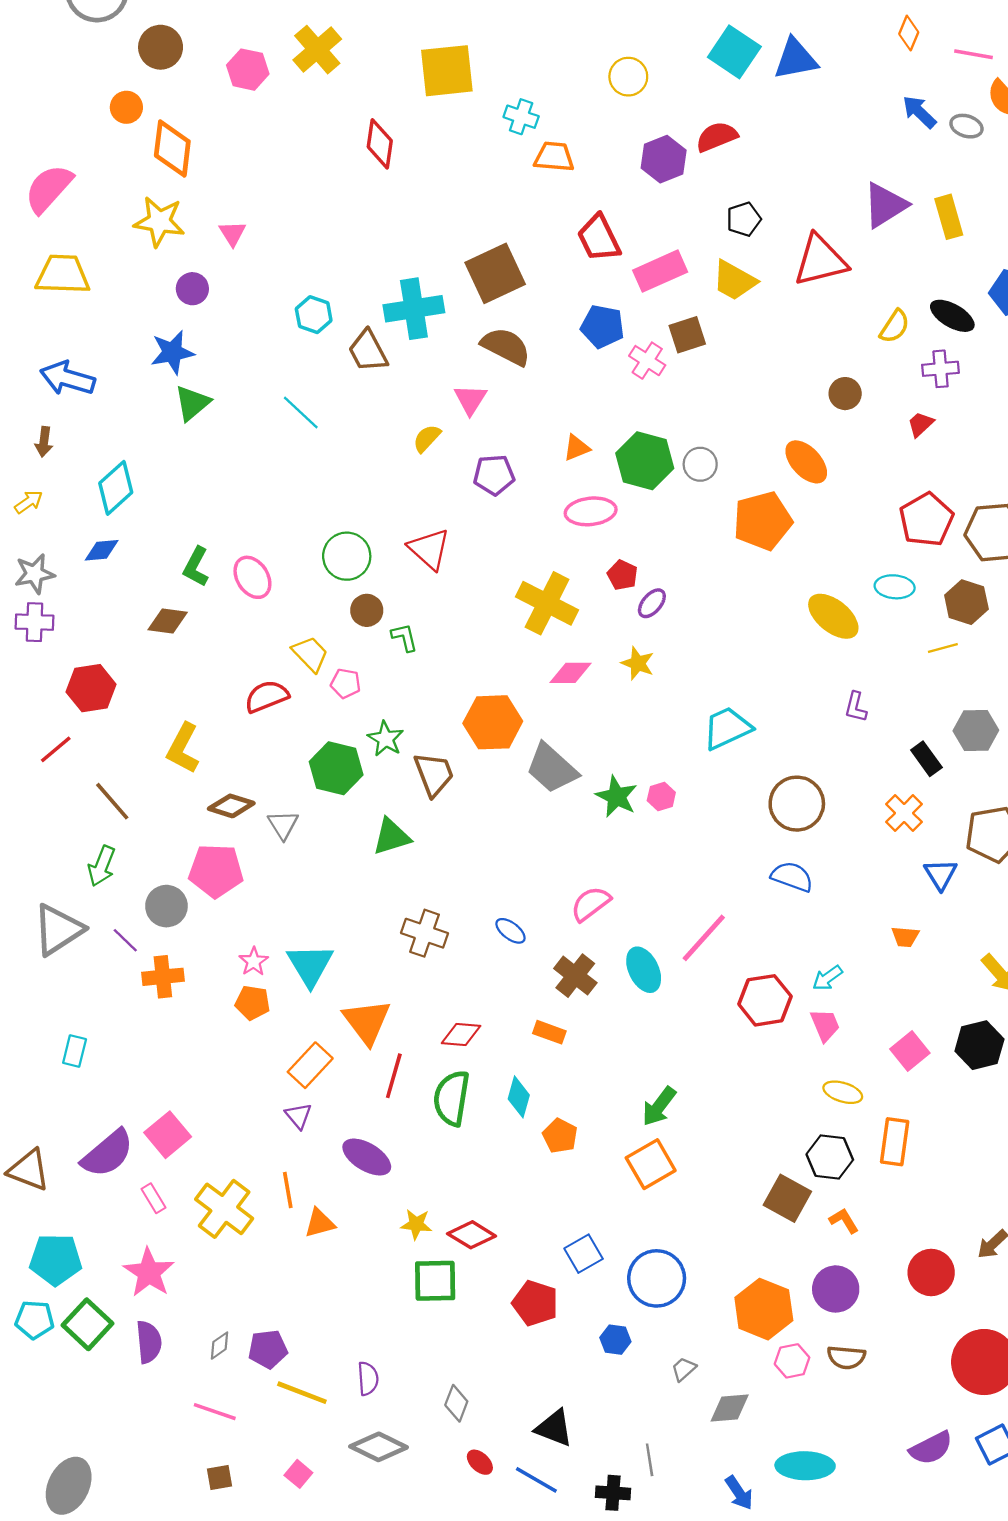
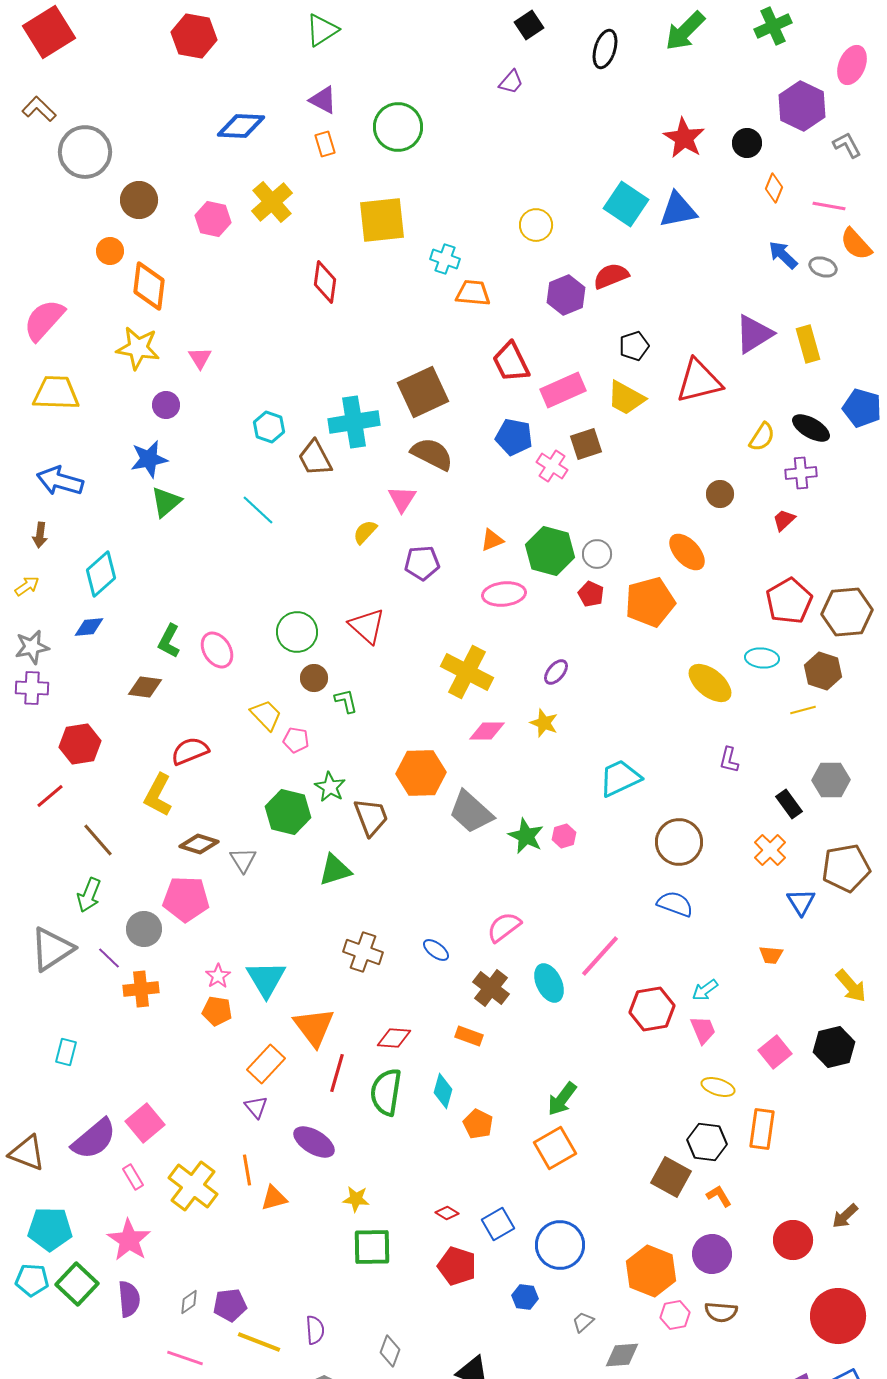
red pentagon: (622, 575) -> (591, 594), moved
red semicircle: (267, 696) -> (190, 751), moved
red diamond: (472, 1235) -> (447, 1213), moved, size x0.6

